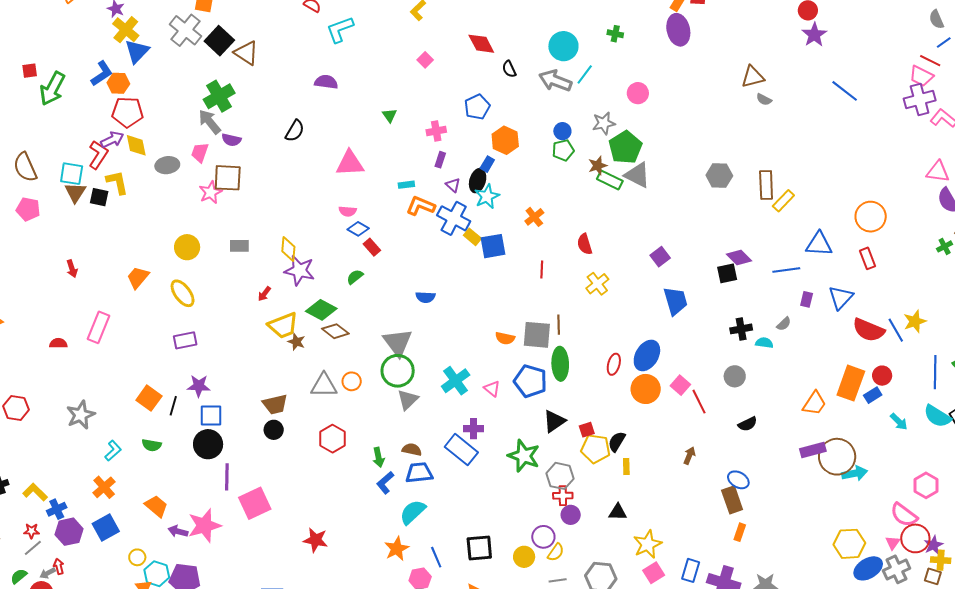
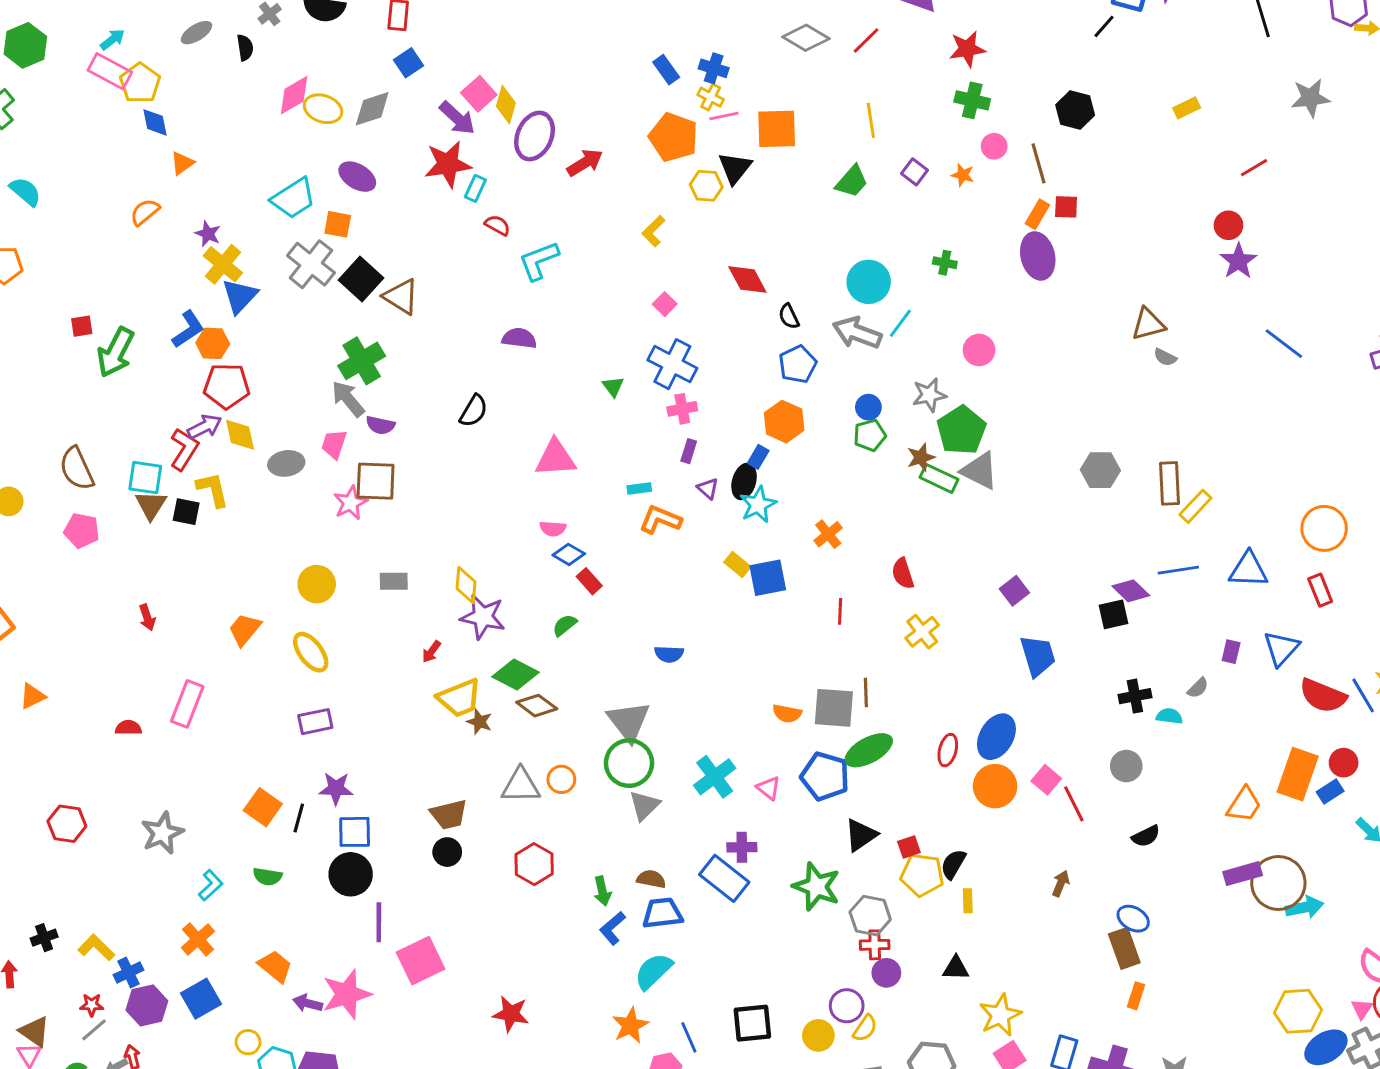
blue pentagon: (477, 107) -> (798, 364), moved
blue cross: (454, 218) -> (672, 364), moved
blue line: (786, 270) -> (1178, 570), moved
green ellipse: (560, 364) -> (869, 750), turned 64

